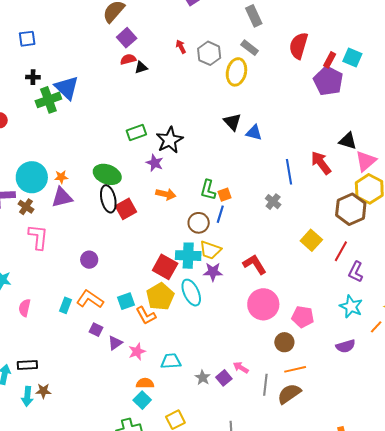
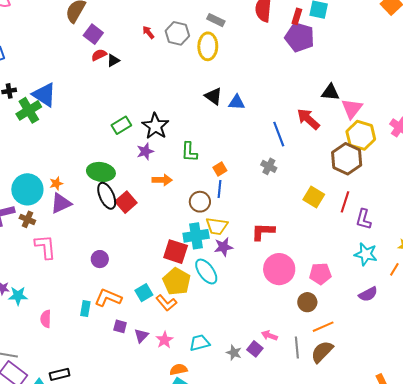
purple star: (155, 163) -> (145, 151), turned -30
green L-shape: (208, 190) -> (189, 152), moved
red L-shape: (255, 264) -> (263, 232), turned -45

